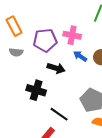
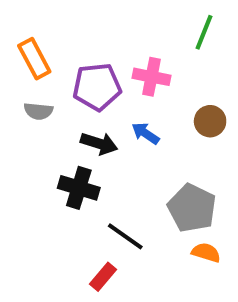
blue arrow: (80, 56) -> (145, 133), moved
black arrow: (56, 68) -> (99, 143), moved

